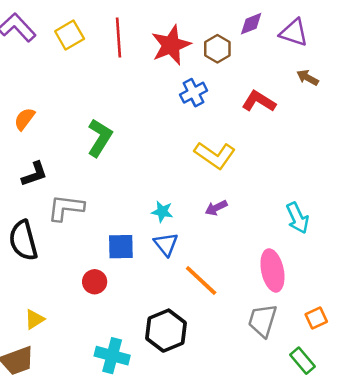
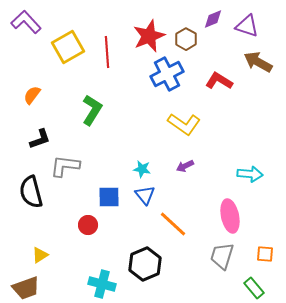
yellow square: (70, 35) -> (68, 47), moved, size x1.4
red line: (118, 37) -> (107, 52), moved
brown arrow: (308, 78) -> (258, 62), size x1.6
blue cross: (194, 93) -> (167, 74), size x1.5
cyan arrow: (298, 218) -> (250, 174), turned -60
orange square: (316, 318) -> (265, 254), turned 30

